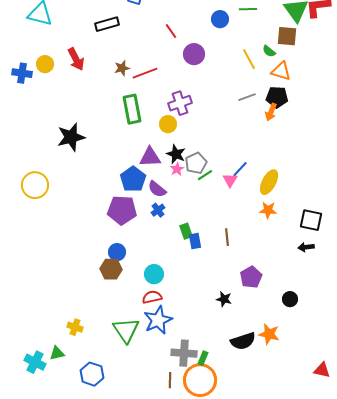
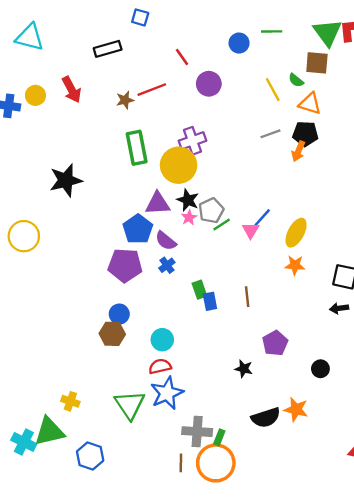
red line: (145, 73) -> (152, 90), moved
yellow circle: (168, 124) -> (179, 165), size x1.8
green triangle: (57, 353) -> (49, 432), size x1.8

